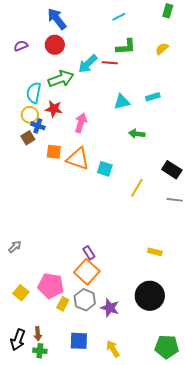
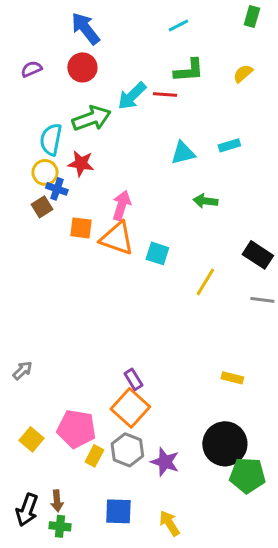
pink arrow: (81, 123) -> (121, 205), moved
green pentagon: (167, 347) -> (247, 475), moved

